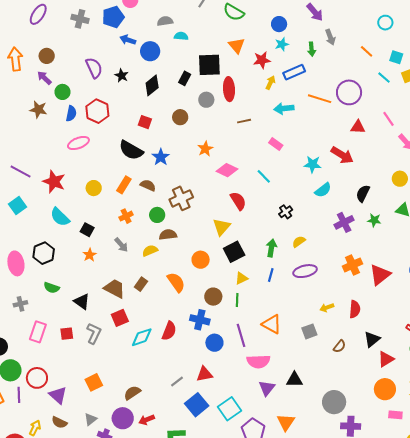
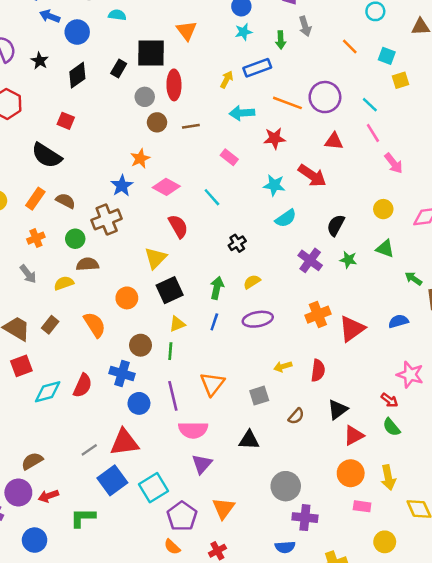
red star: (262, 60) -> (275, 138), moved
cyan line: (384, 78) -> (370, 105), moved
brown circle: (180, 117) -> (157, 122), moved
blue star: (161, 157) -> (122, 186), moved
purple cross: (344, 222) -> (310, 260), turned -30
orange triangle: (272, 324) -> (212, 384), turned 35
red triangle: (205, 374) -> (124, 442), size x1.4
black triangle: (294, 380) -> (249, 440), moved

